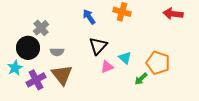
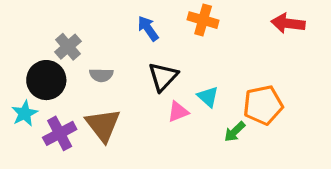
gray semicircle: (57, 52) -> (101, 75), moved
orange pentagon: (158, 63) -> (263, 105), turned -30

